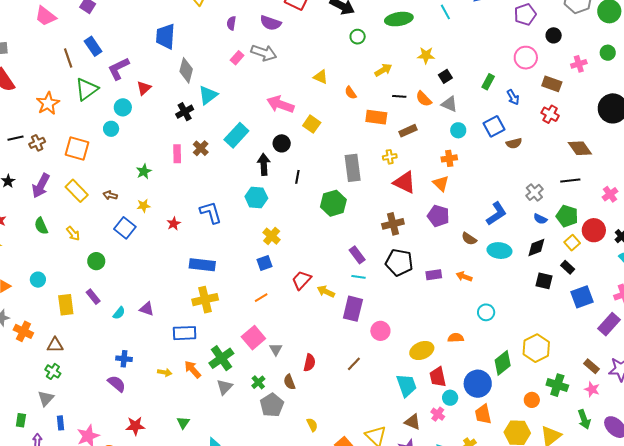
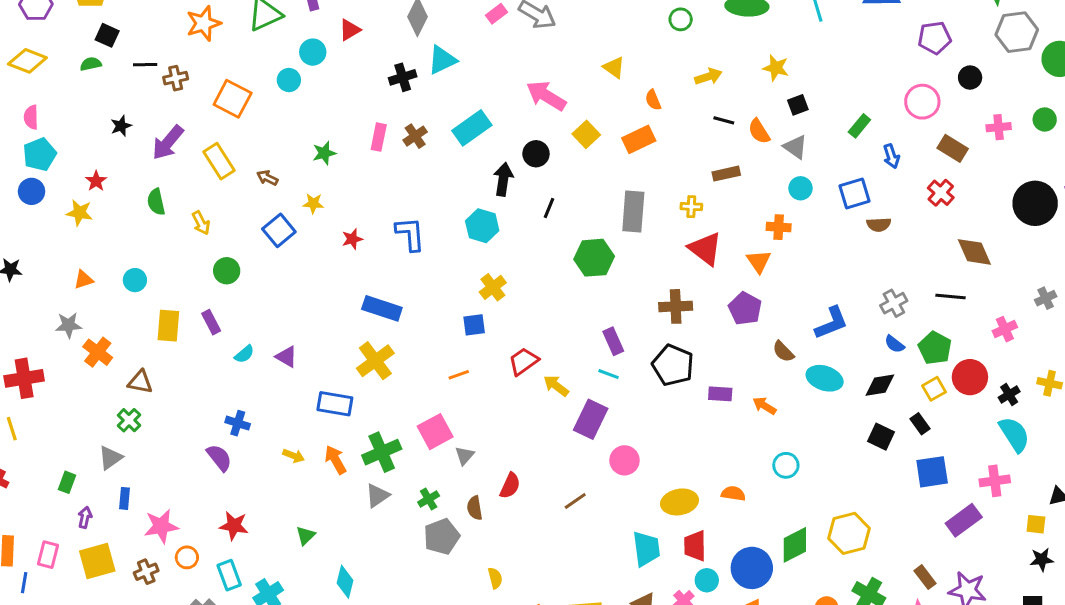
orange rectangle: (376, 117) -> (639, 139), moved, turned -45
yellow cross: (205, 300) -> (375, 361), turned -35

